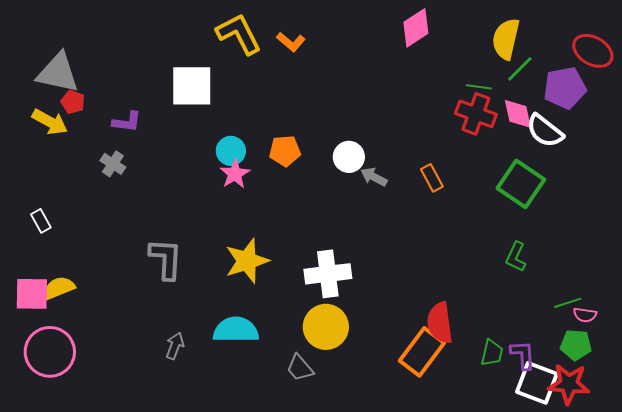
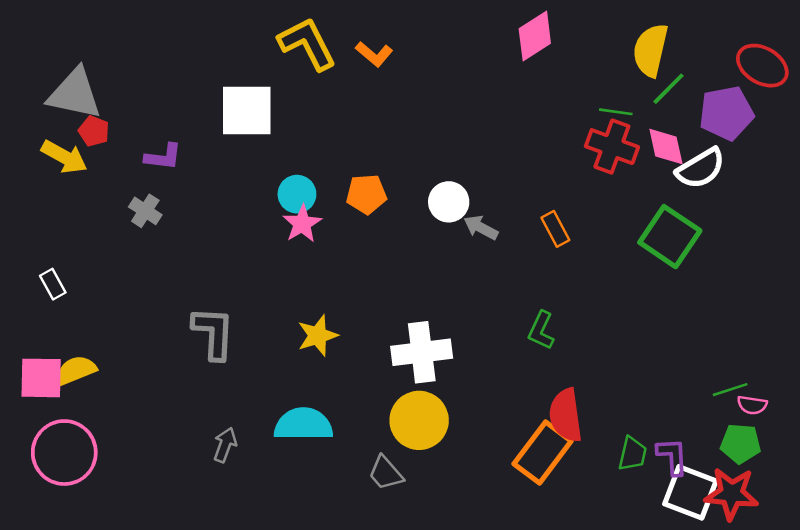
white semicircle: (545, 131) -> (701, 168), turned -69
green L-shape: (516, 257) -> (541, 330), moved
yellow star: (247, 261) -> (318, 336), size x0.7

